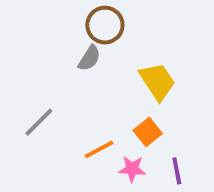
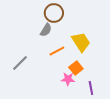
orange line: (99, 149) -> (57, 51), moved
pink star: (132, 169) -> (68, 79), moved

